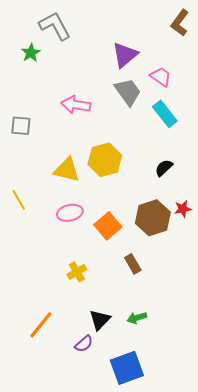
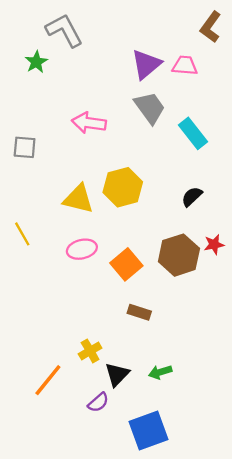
pink trapezoid: (161, 77) -> (185, 66), moved, turned -30
brown rectangle: (133, 264) -> (139, 312), moved, turned -42
yellow cross: (77, 272) -> (90, 351), moved

